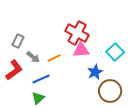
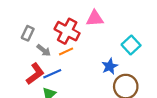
red cross: (77, 33) -> (67, 31), moved
pink triangle: (81, 50) -> (95, 18), moved
red L-shape: (14, 70) -> (35, 74), moved

